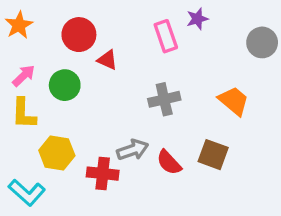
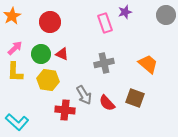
gray circle: (262, 42) -> (166, 15), moved
red triangle: (107, 60) -> (62, 54), moved
gray arrow: (133, 150) -> (84, 95), turned 78
yellow hexagon: (57, 153) -> (48, 80), moved

